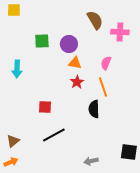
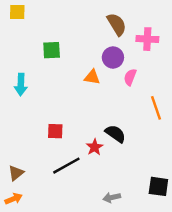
purple circle: (69, 44) -> (113, 57), moved
red star: (77, 82) -> (95, 147), moved
orange line: (103, 87) -> (156, 108), moved
black semicircle: (94, 109) -> (115, 134), turned 126

